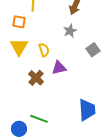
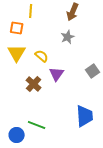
yellow semicircle: (44, 50) -> (42, 56), turned -32
gray square: (93, 50) -> (93, 71), moved
purple triangle: (59, 68) -> (57, 74), turned -42

